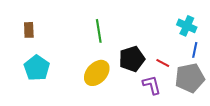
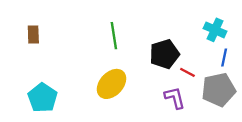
black pentagon: (132, 59) -> (164, 54), moved
cyan pentagon: (37, 68) -> (43, 98), moved

